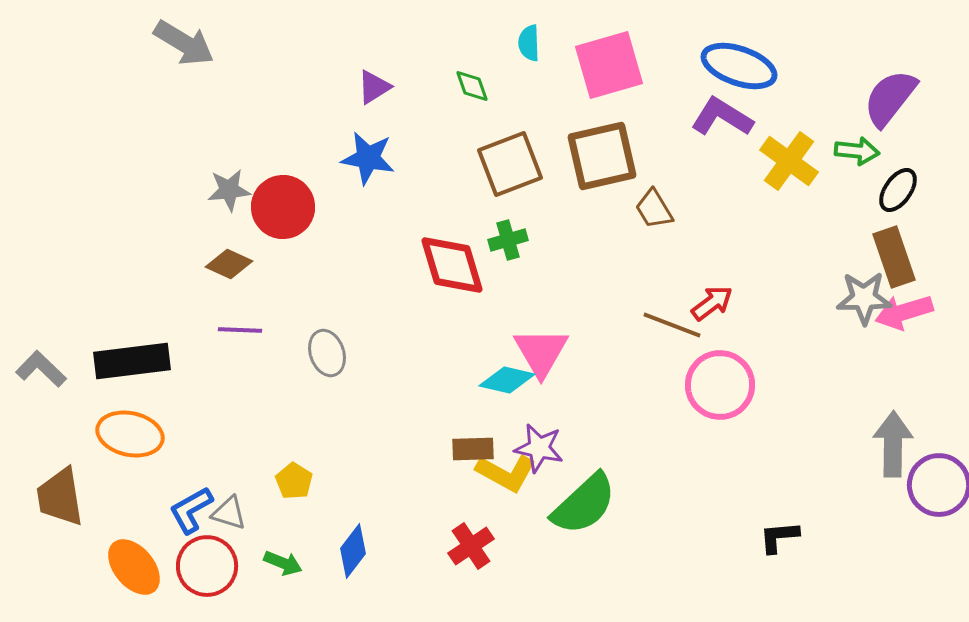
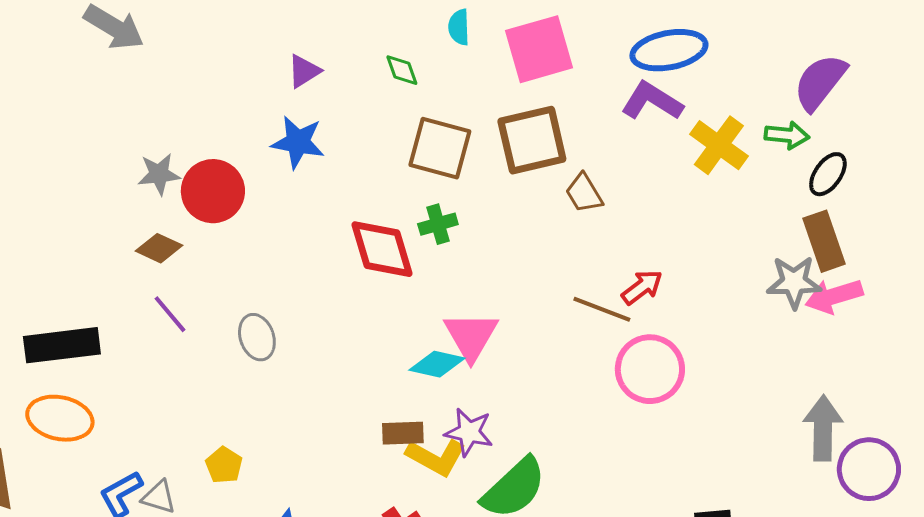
blue ellipse: (739, 66) -> (669, 50), turned -30
brown square: (510, 164) -> (440, 148), turned 36
purple line: (240, 330) -> (170, 314), turned 48

